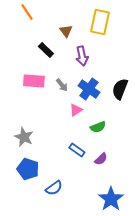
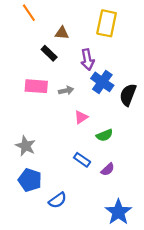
brown triangle: (66, 31) -> (62, 33), moved, turned -48
gray arrow: (62, 85) -> (66, 90), turned -64
blue cross: (89, 89) -> (102, 82), moved

